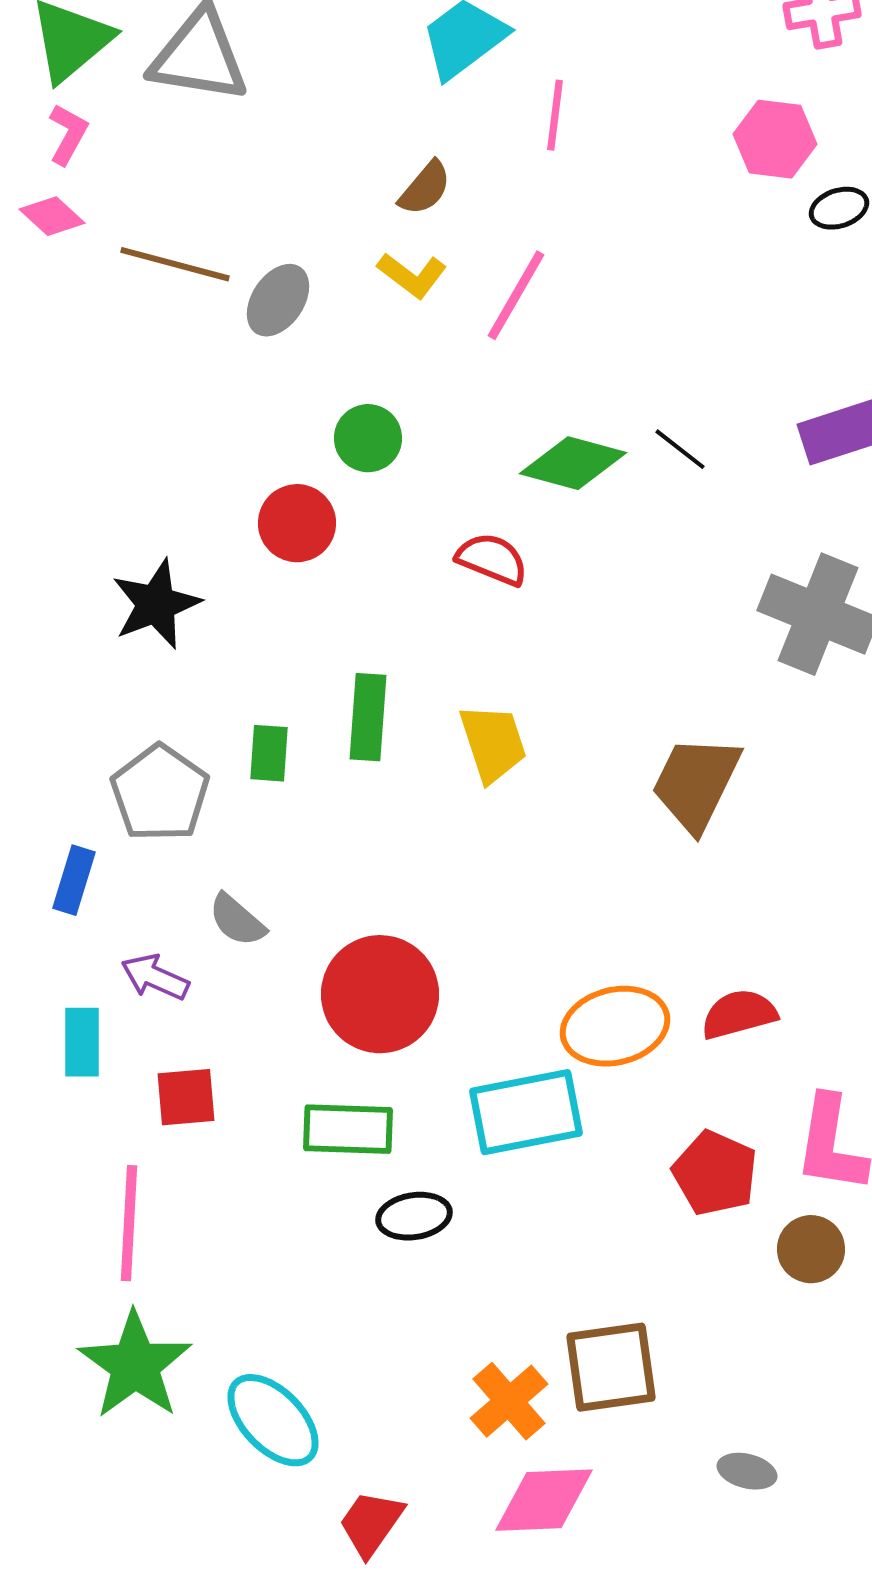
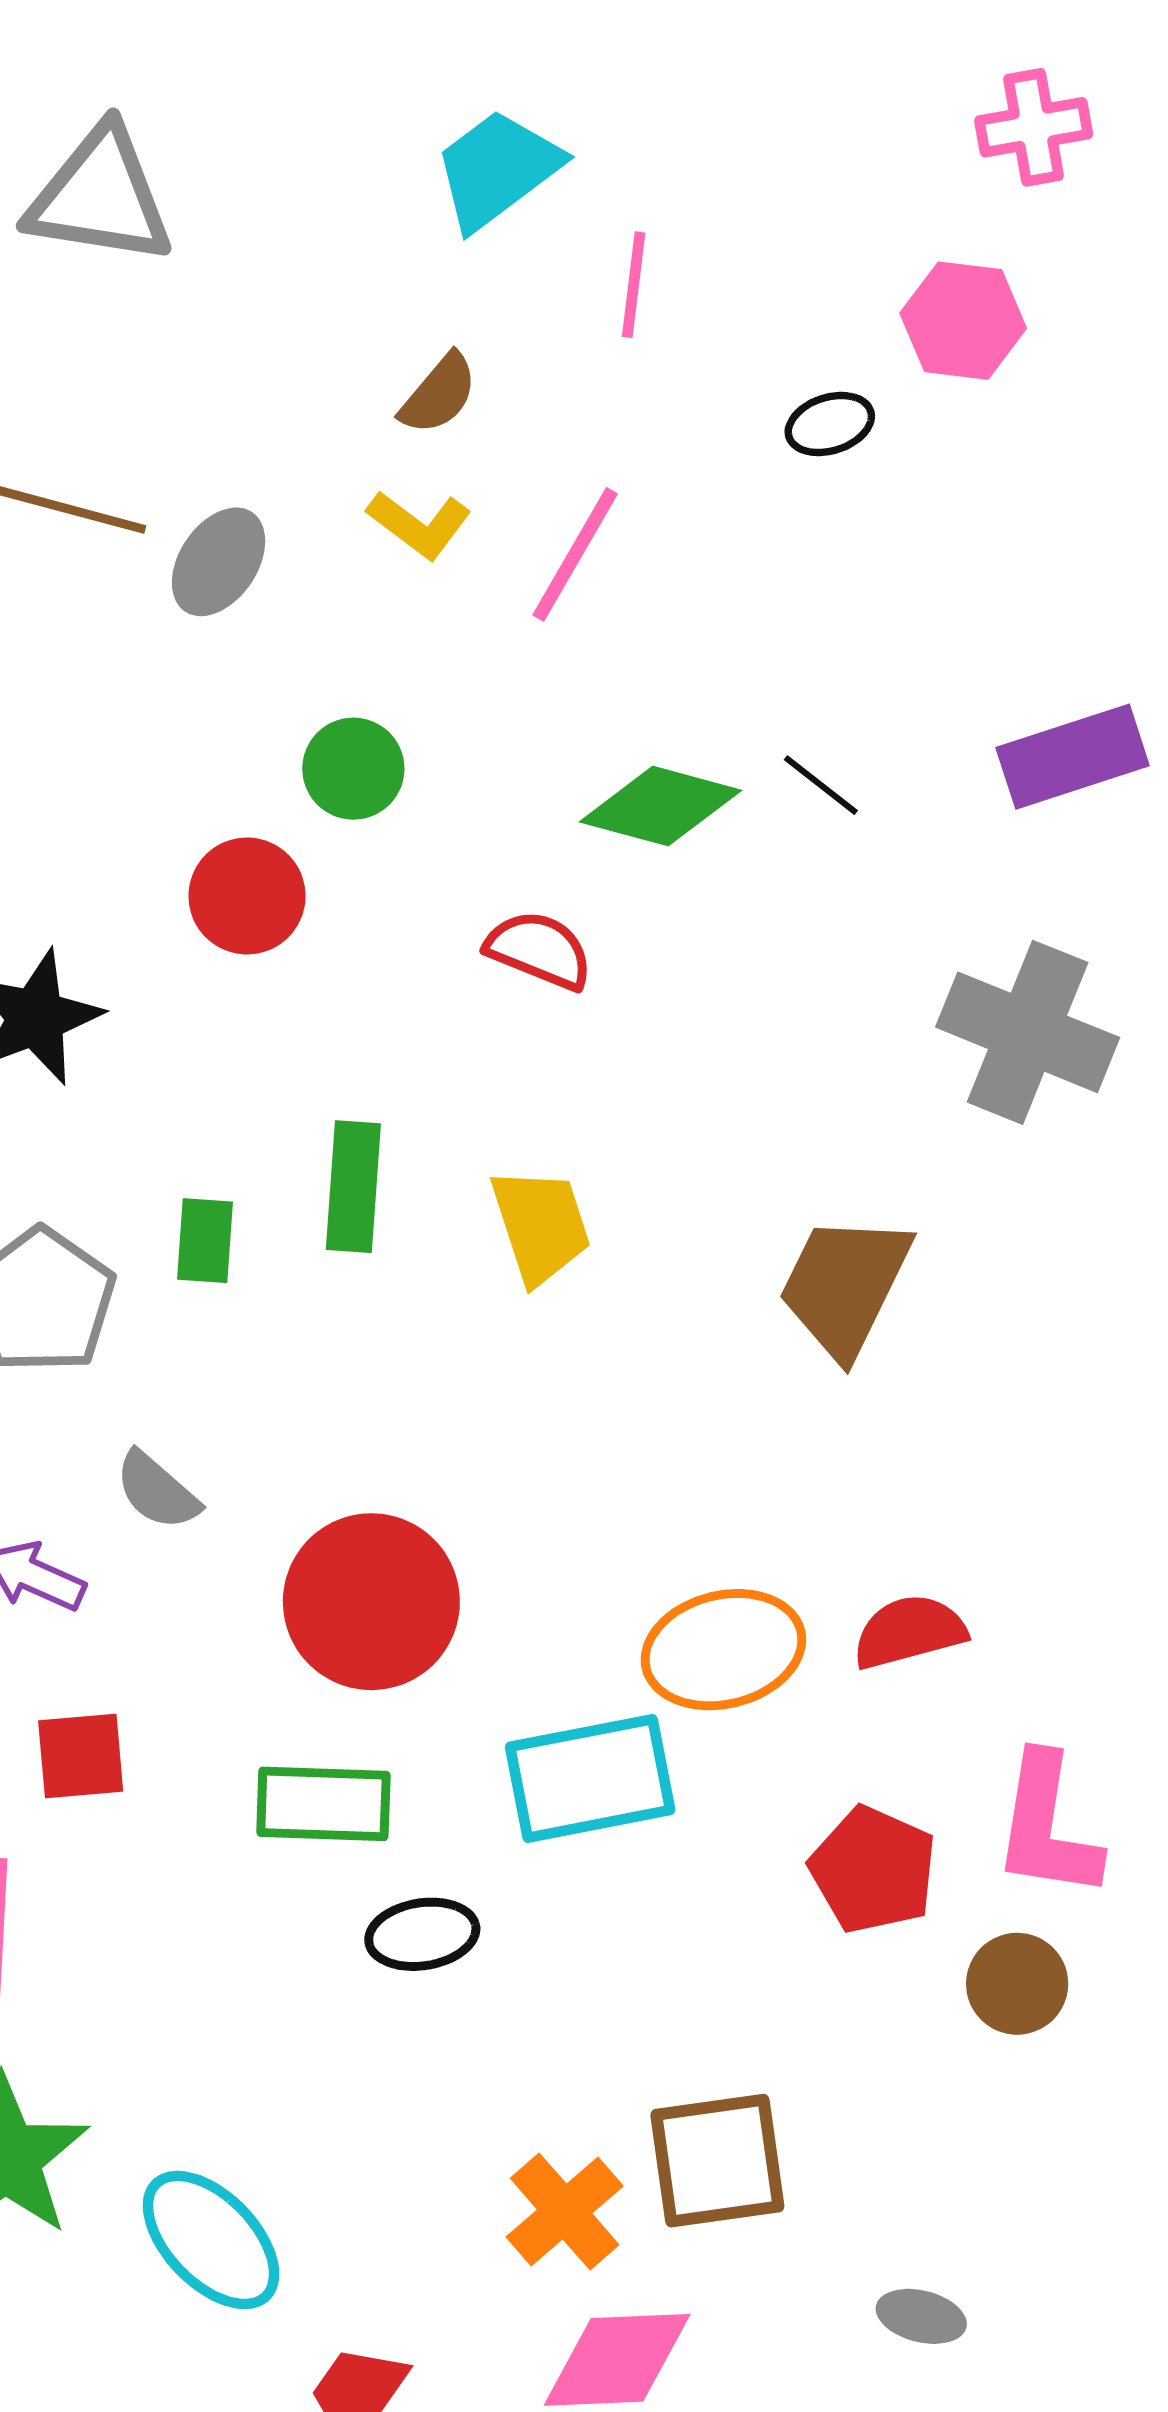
black ellipse: (839, 208) -> (830, 424), moved

